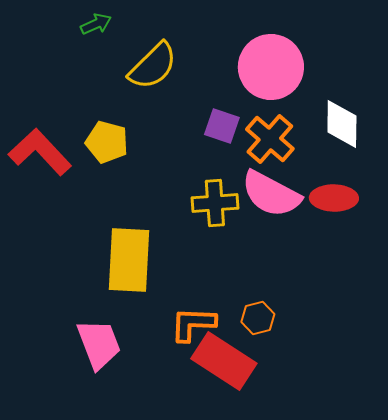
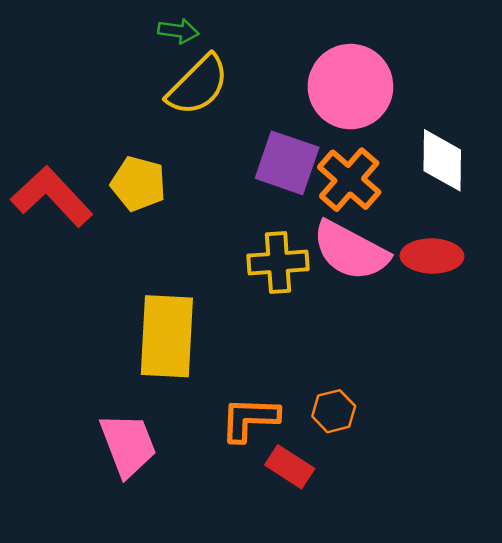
green arrow: (96, 24) -> (178, 31), moved, turned 32
purple square: (222, 126) -> (287, 163), size x1.4
red rectangle: (224, 361) -> (290, 467), size x0.6

